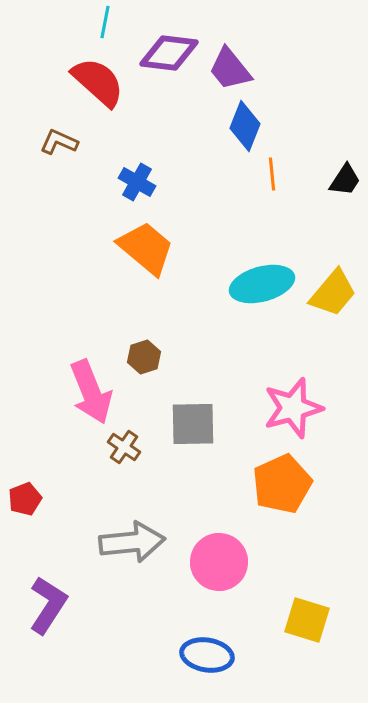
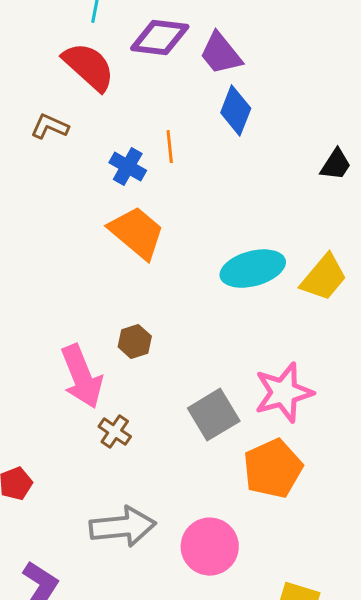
orange line: (272, 174) -> (170, 147), moved
gray square: (193, 424) -> (214, 415), moved, turned -30

